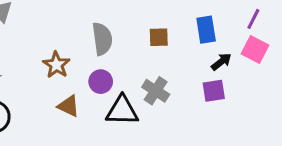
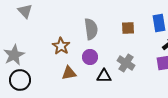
brown triangle: (69, 106) -> (69, 73), turned -35
black triangle: (122, 111) -> (104, 76), size x0.7

